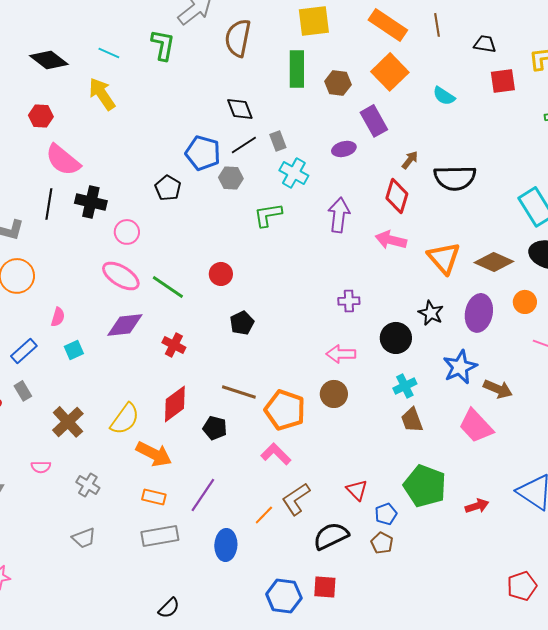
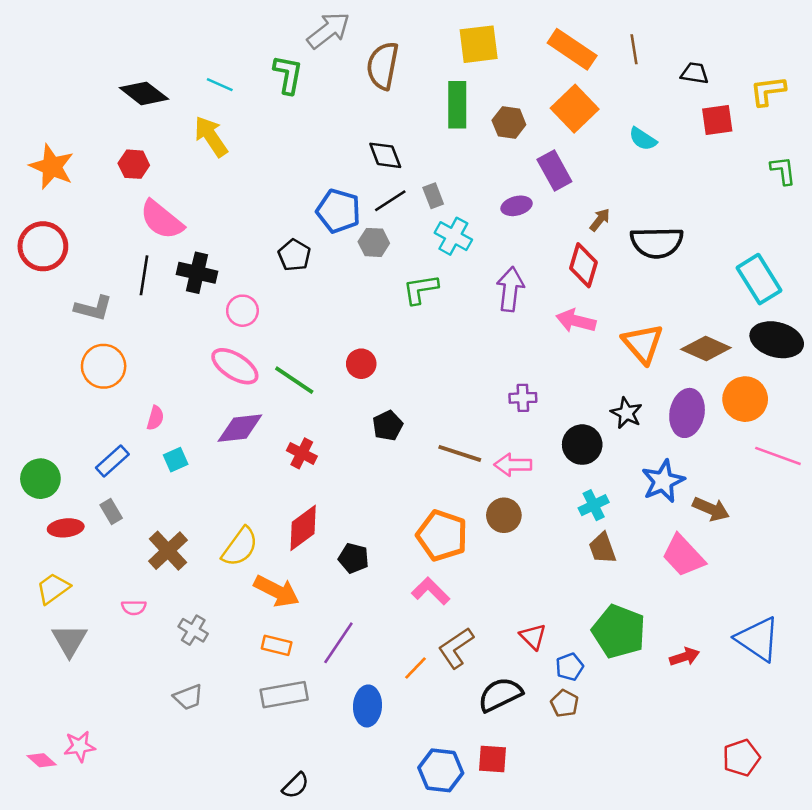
orange circle: (525, 302) -> (745, 399), size x1.5
brown line: (239, 392) -> (460, 453), moved

